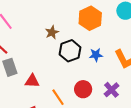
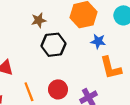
blue star: (96, 55) -> (98, 41), moved

